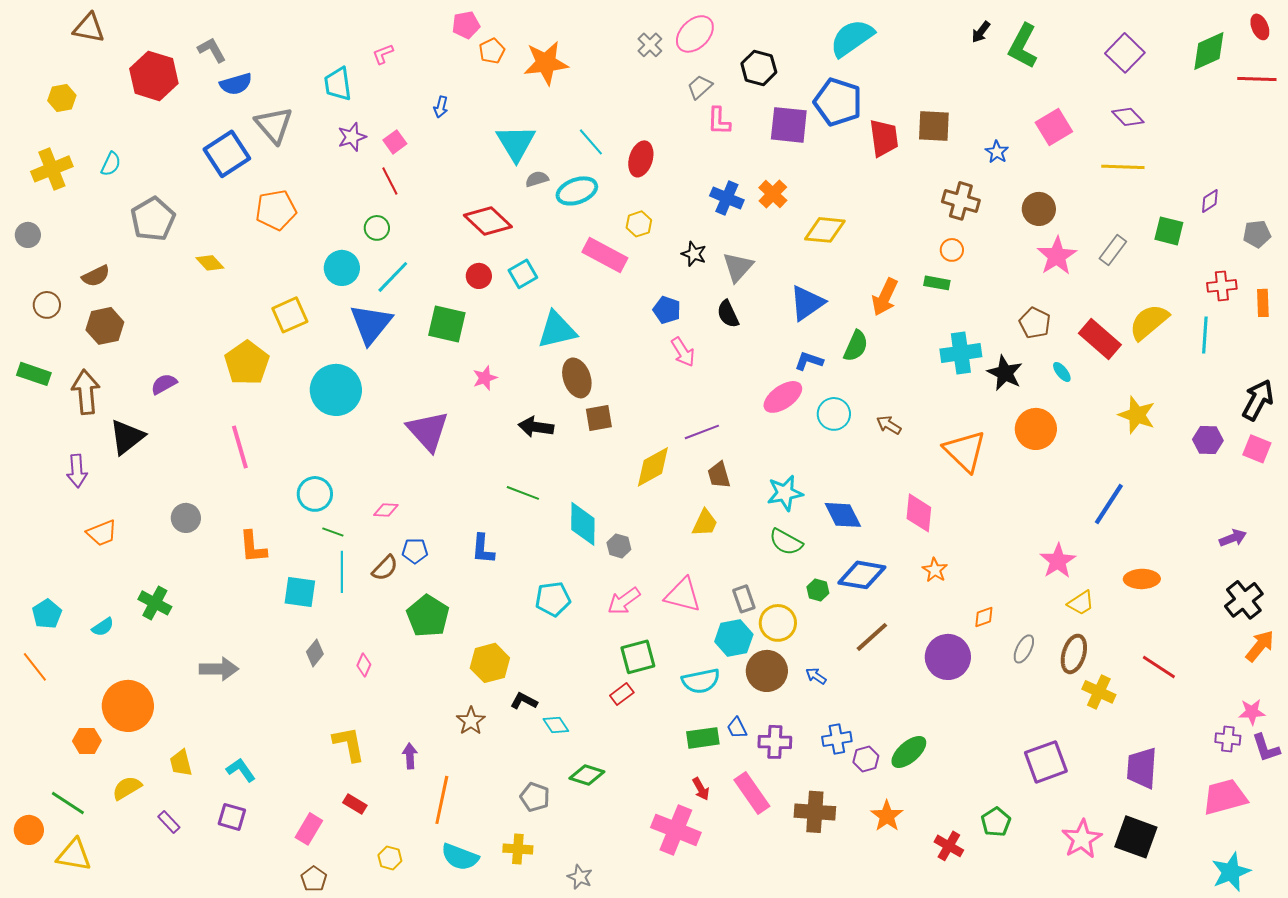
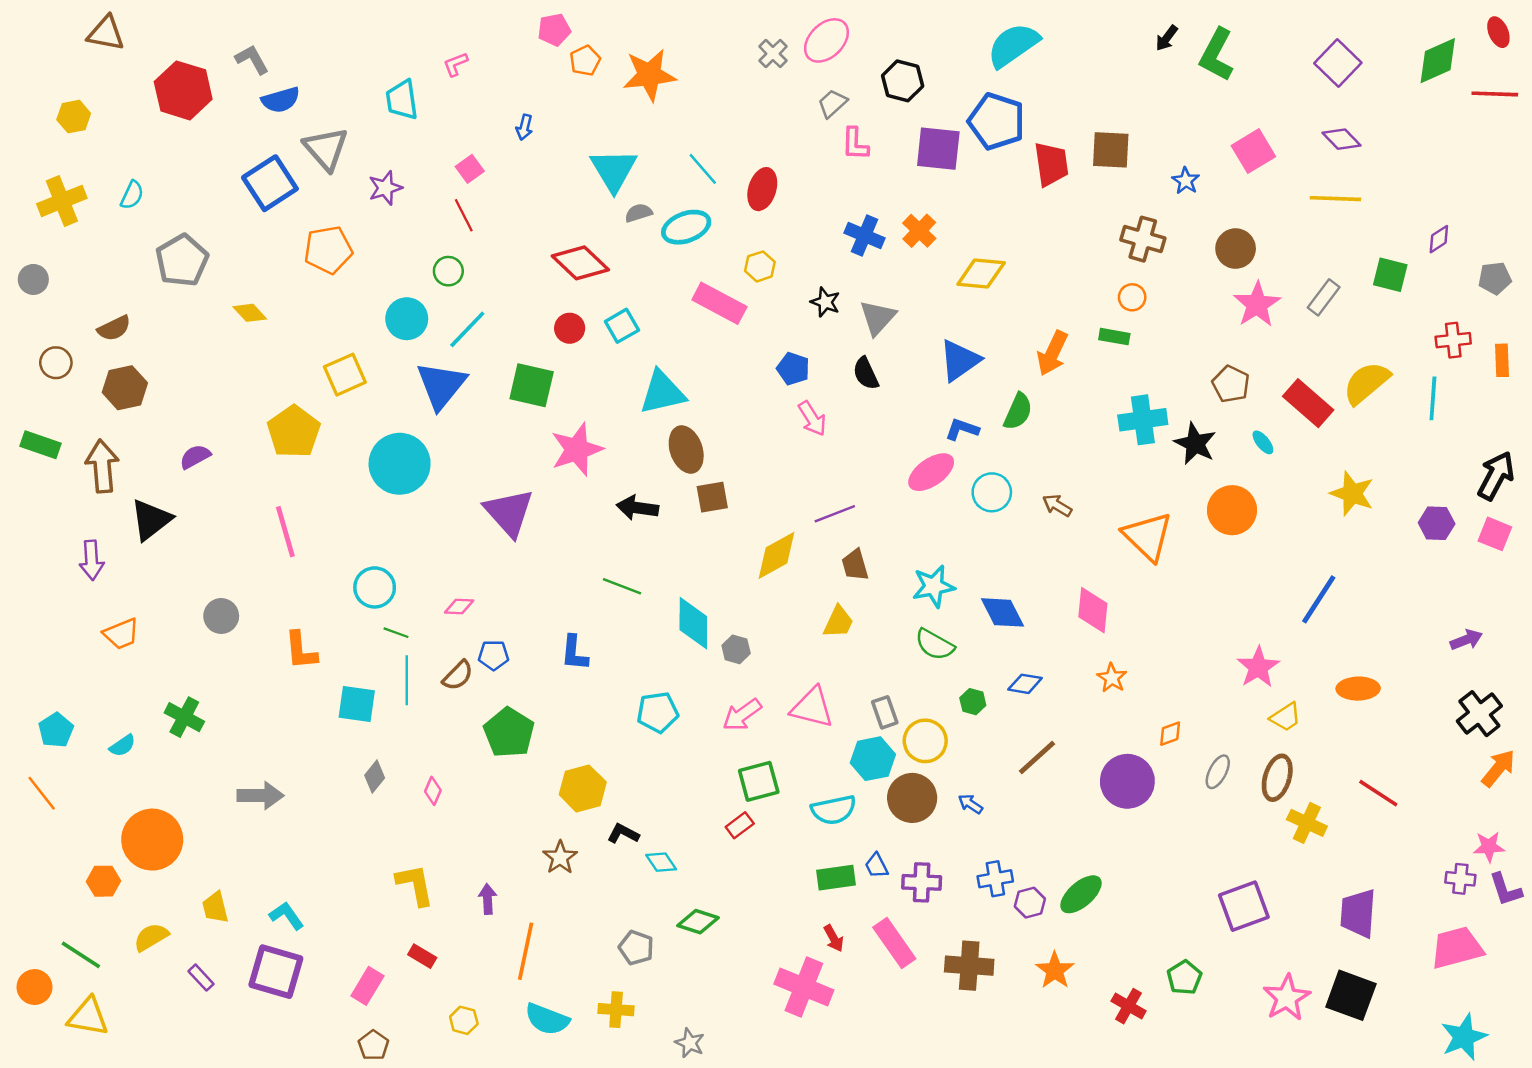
purple star: (352, 137) -> (385, 188), moved
pink star: (485, 378) -> (577, 450), size x1.8
blue diamond: (862, 575) -> (1025, 684), size x0.6
purple square: (232, 817) -> (276, 972), size x1.6

